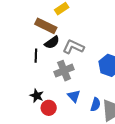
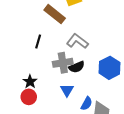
black semicircle: (52, 42) -> (77, 67), moved
red circle: (49, 108) -> (29, 97), moved

